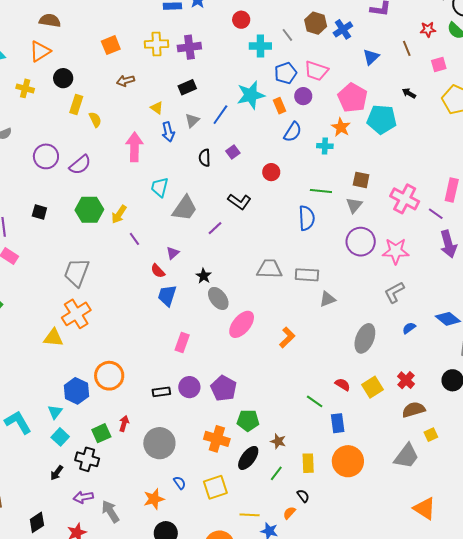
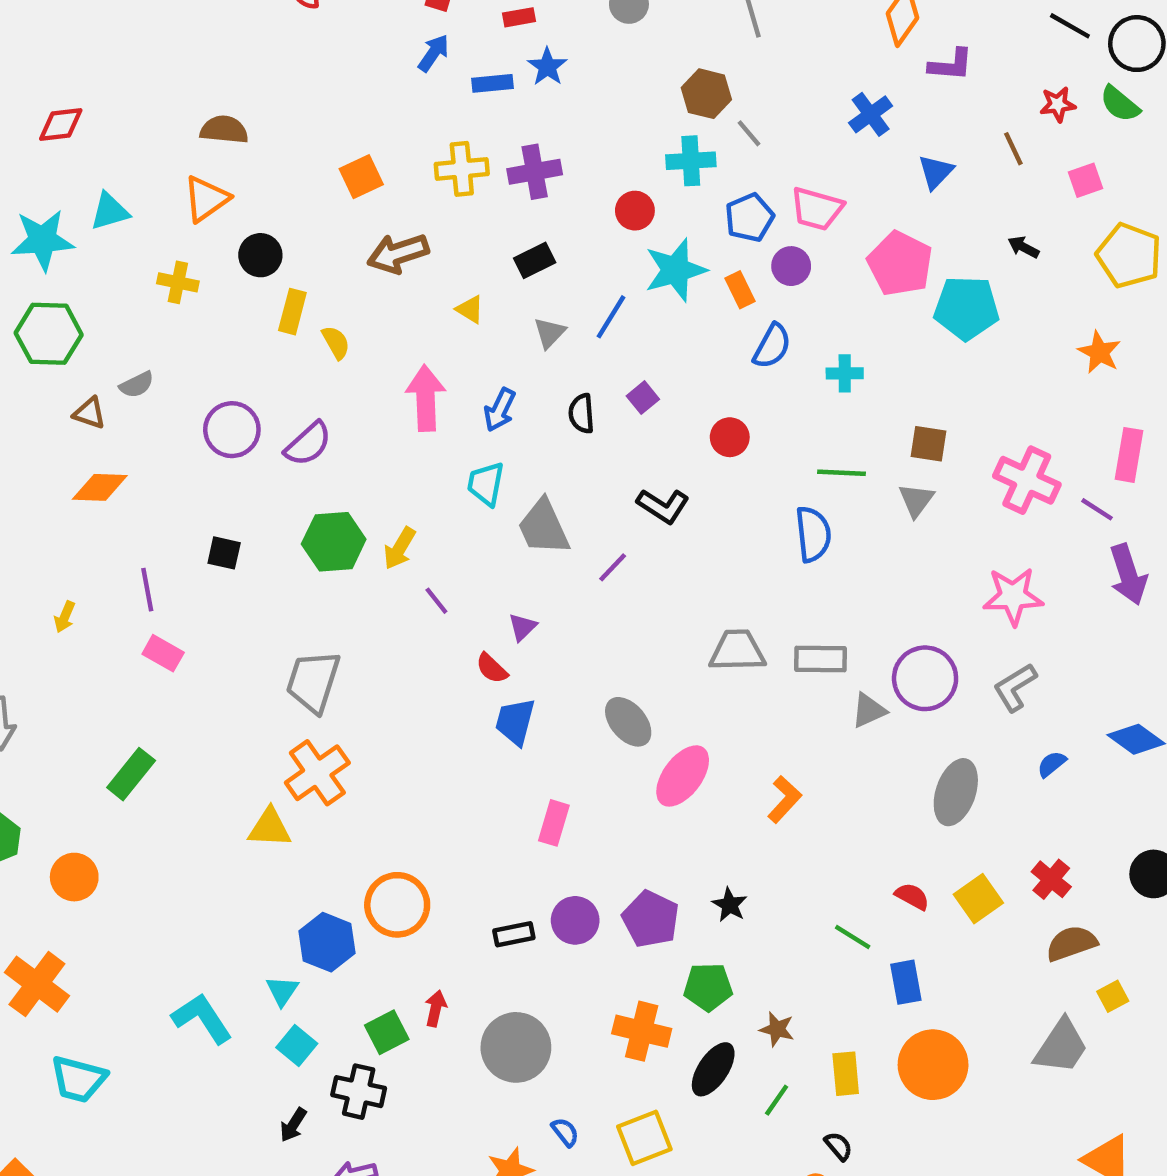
red circle: (241, 20) -> (635, 211), moved
brown hexagon: (316, 23) -> (706, 94), moved
brown arrow: (126, 81) -> (398, 253), size x1.5
orange star: (341, 127) -> (1099, 352), moved
blue arrow: (168, 132) -> (500, 410), moved, turned 42
gray trapezoid: (185, 208) -> (543, 527), turned 124
purple circle: (361, 242) -> (925, 678), moved
black star: (204, 276) -> (730, 905), moved

